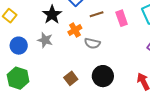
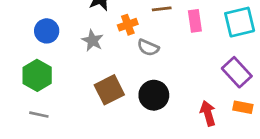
gray star: (45, 40) -> (92, 41), moved
brown square: (71, 78) -> (109, 90), size x1.5

